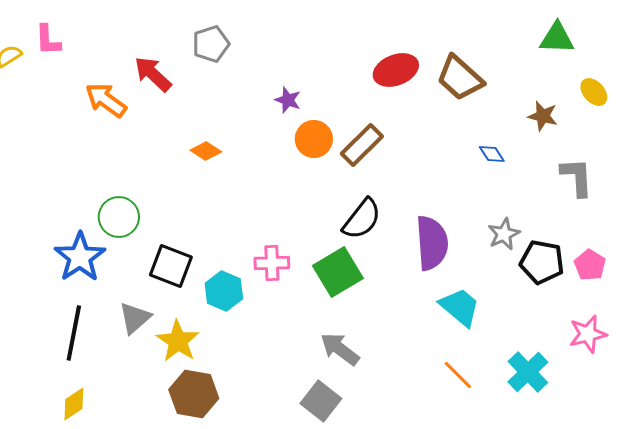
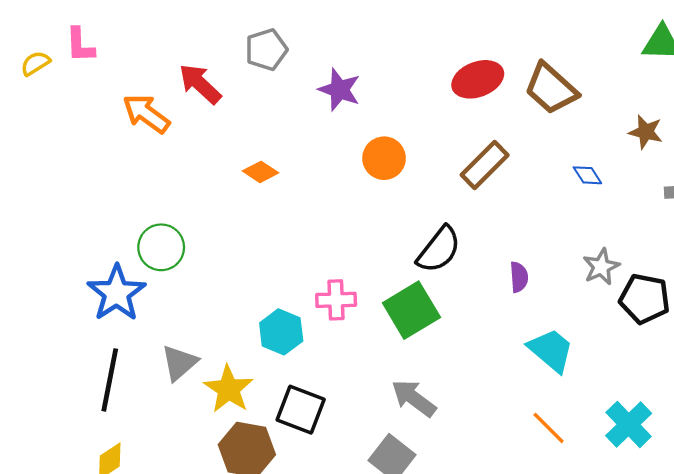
purple star: (288, 100) -> (339, 90), moved, size x1.4
brown rectangle: (362, 145) -> (485, 165), moved
purple semicircle: (432, 243) -> (519, 277), size x0.5
black square: (171, 266) -> (301, 410), moved

